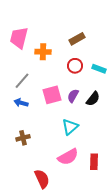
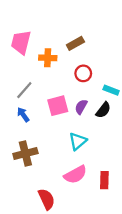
brown rectangle: (77, 39) -> (75, 43), moved
cyan rectangle: (99, 69) -> (111, 90), moved
blue arrow: (21, 103) -> (23, 115), turned 40
brown cross: (23, 138) -> (25, 153), size x1.5

